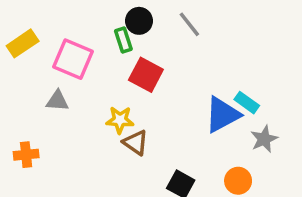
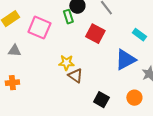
red square: (146, 75) -> (95, 34), moved
gray triangle: (57, 101) -> (14, 51), moved
cyan rectangle: (247, 103) -> (139, 35), moved

